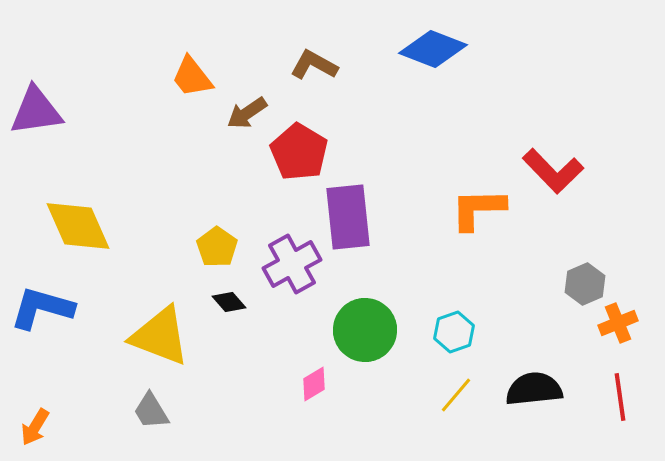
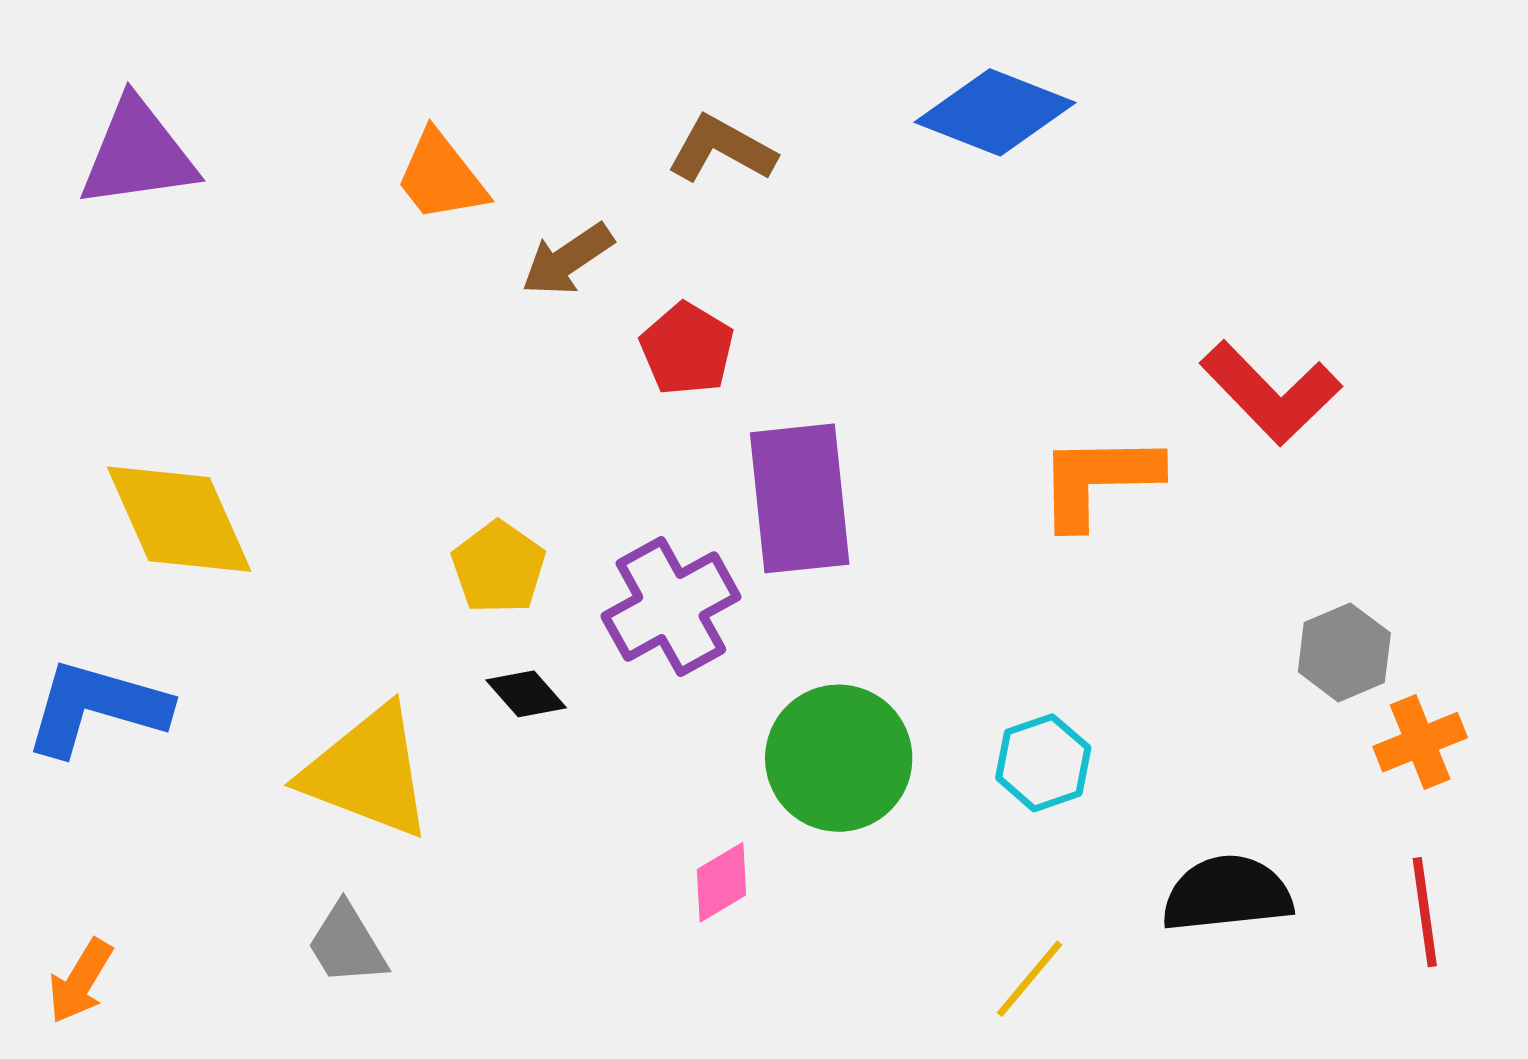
purple triangle: (36, 111) -> (138, 154), moved
red pentagon: (299, 152) -> (687, 349), size x0.7
yellow line: (456, 395) -> (1029, 979), moved

